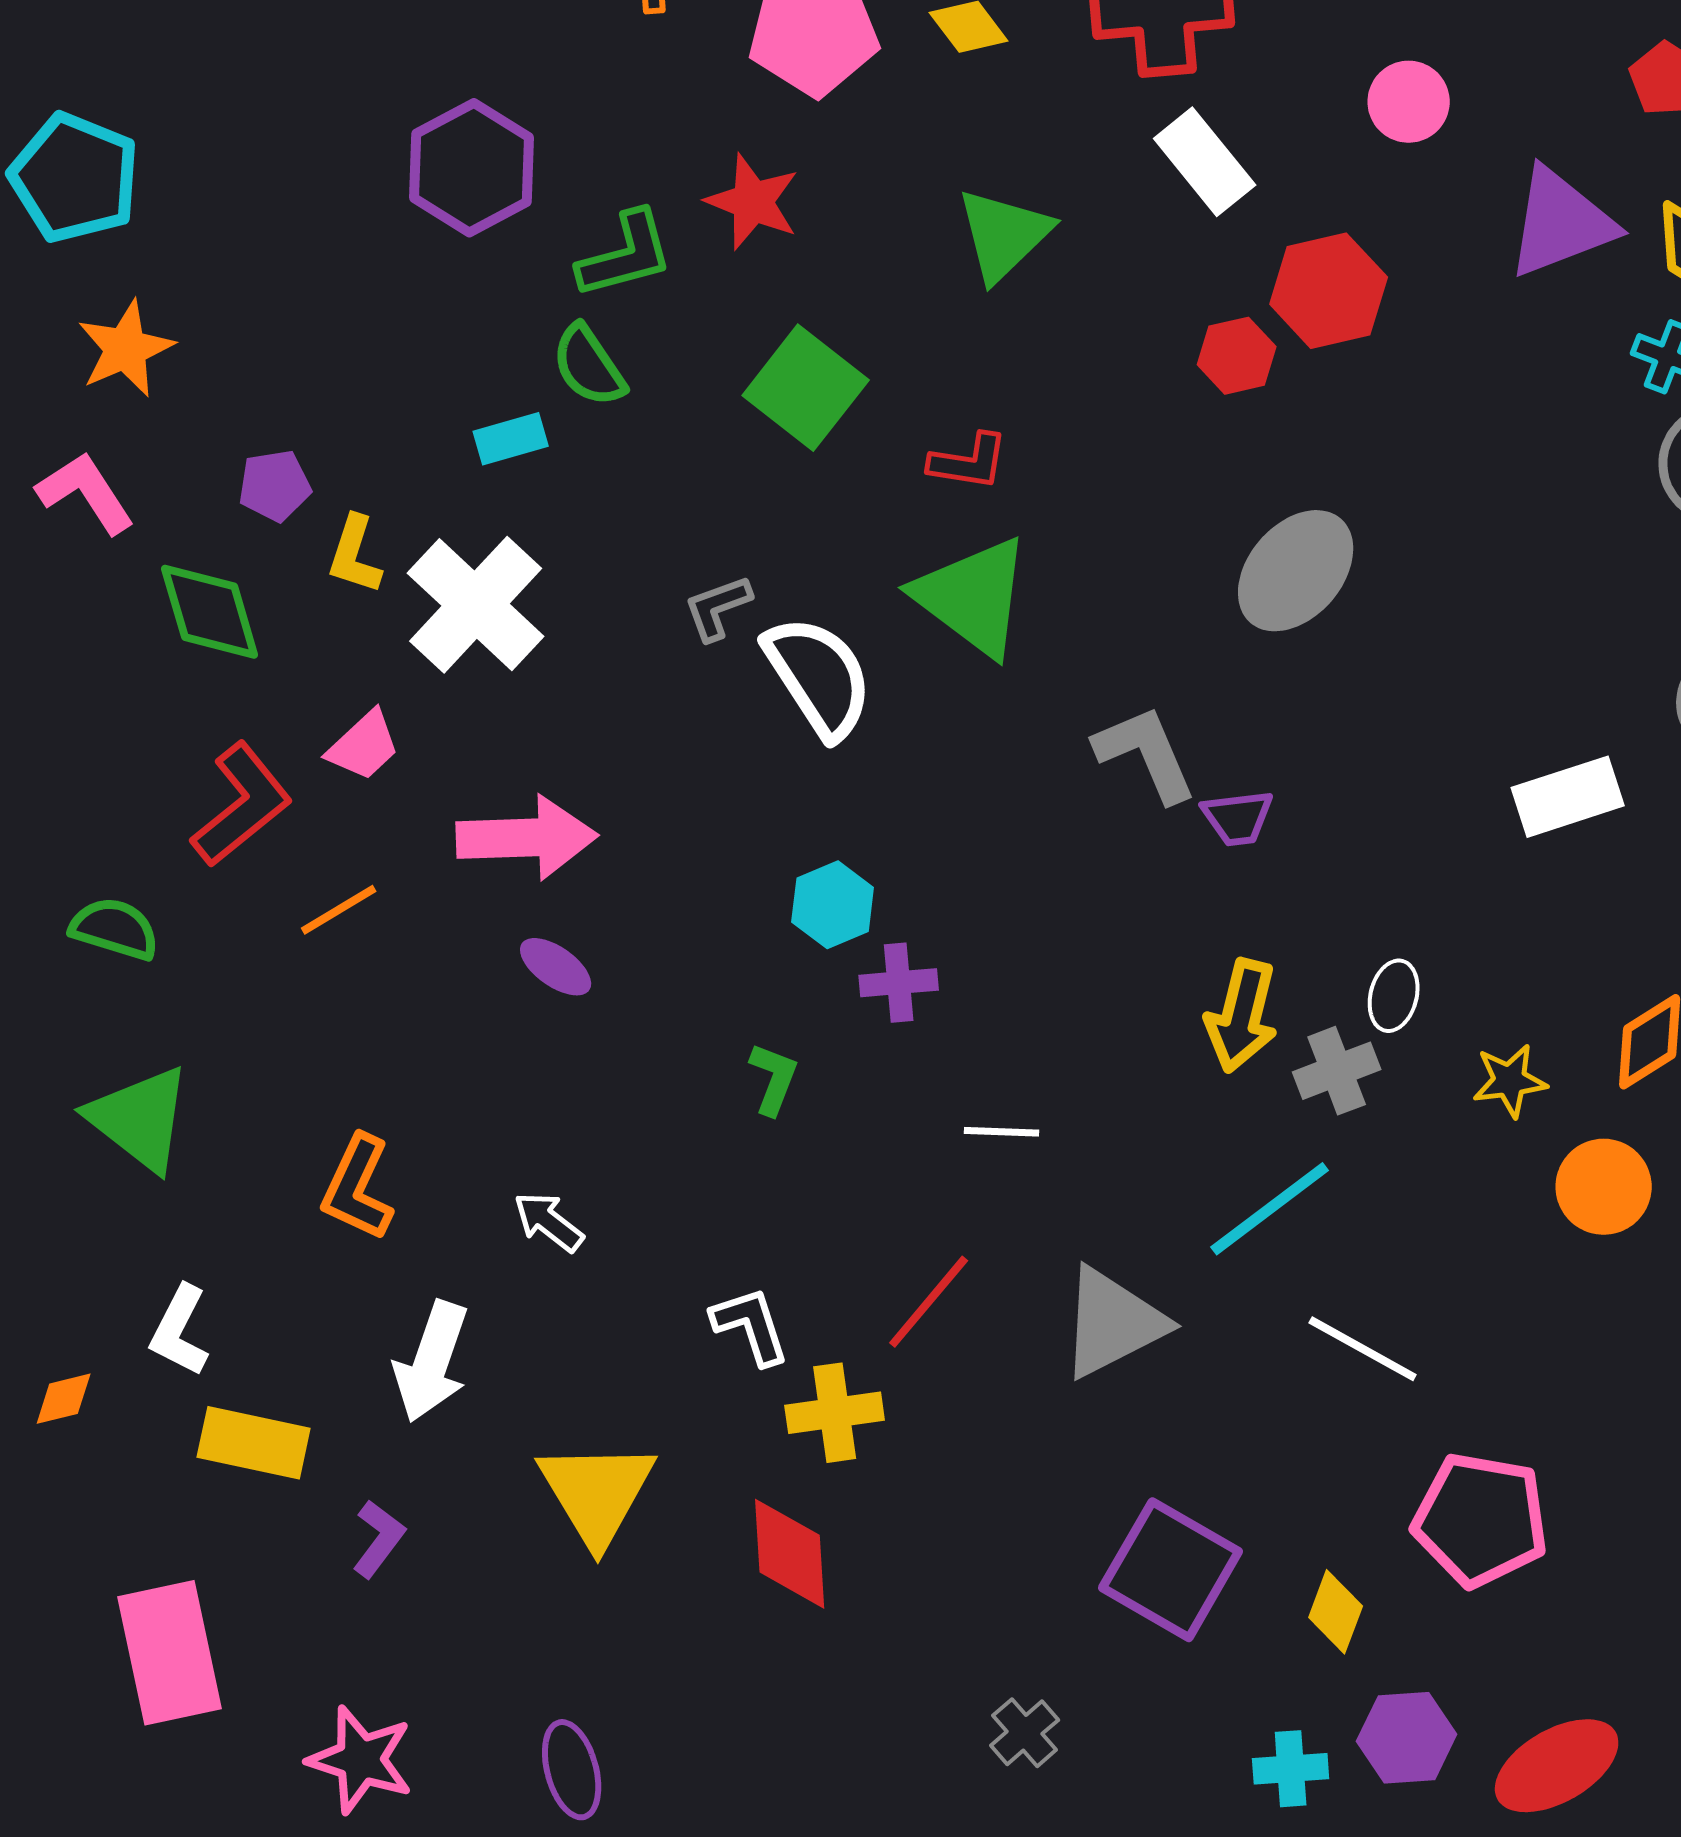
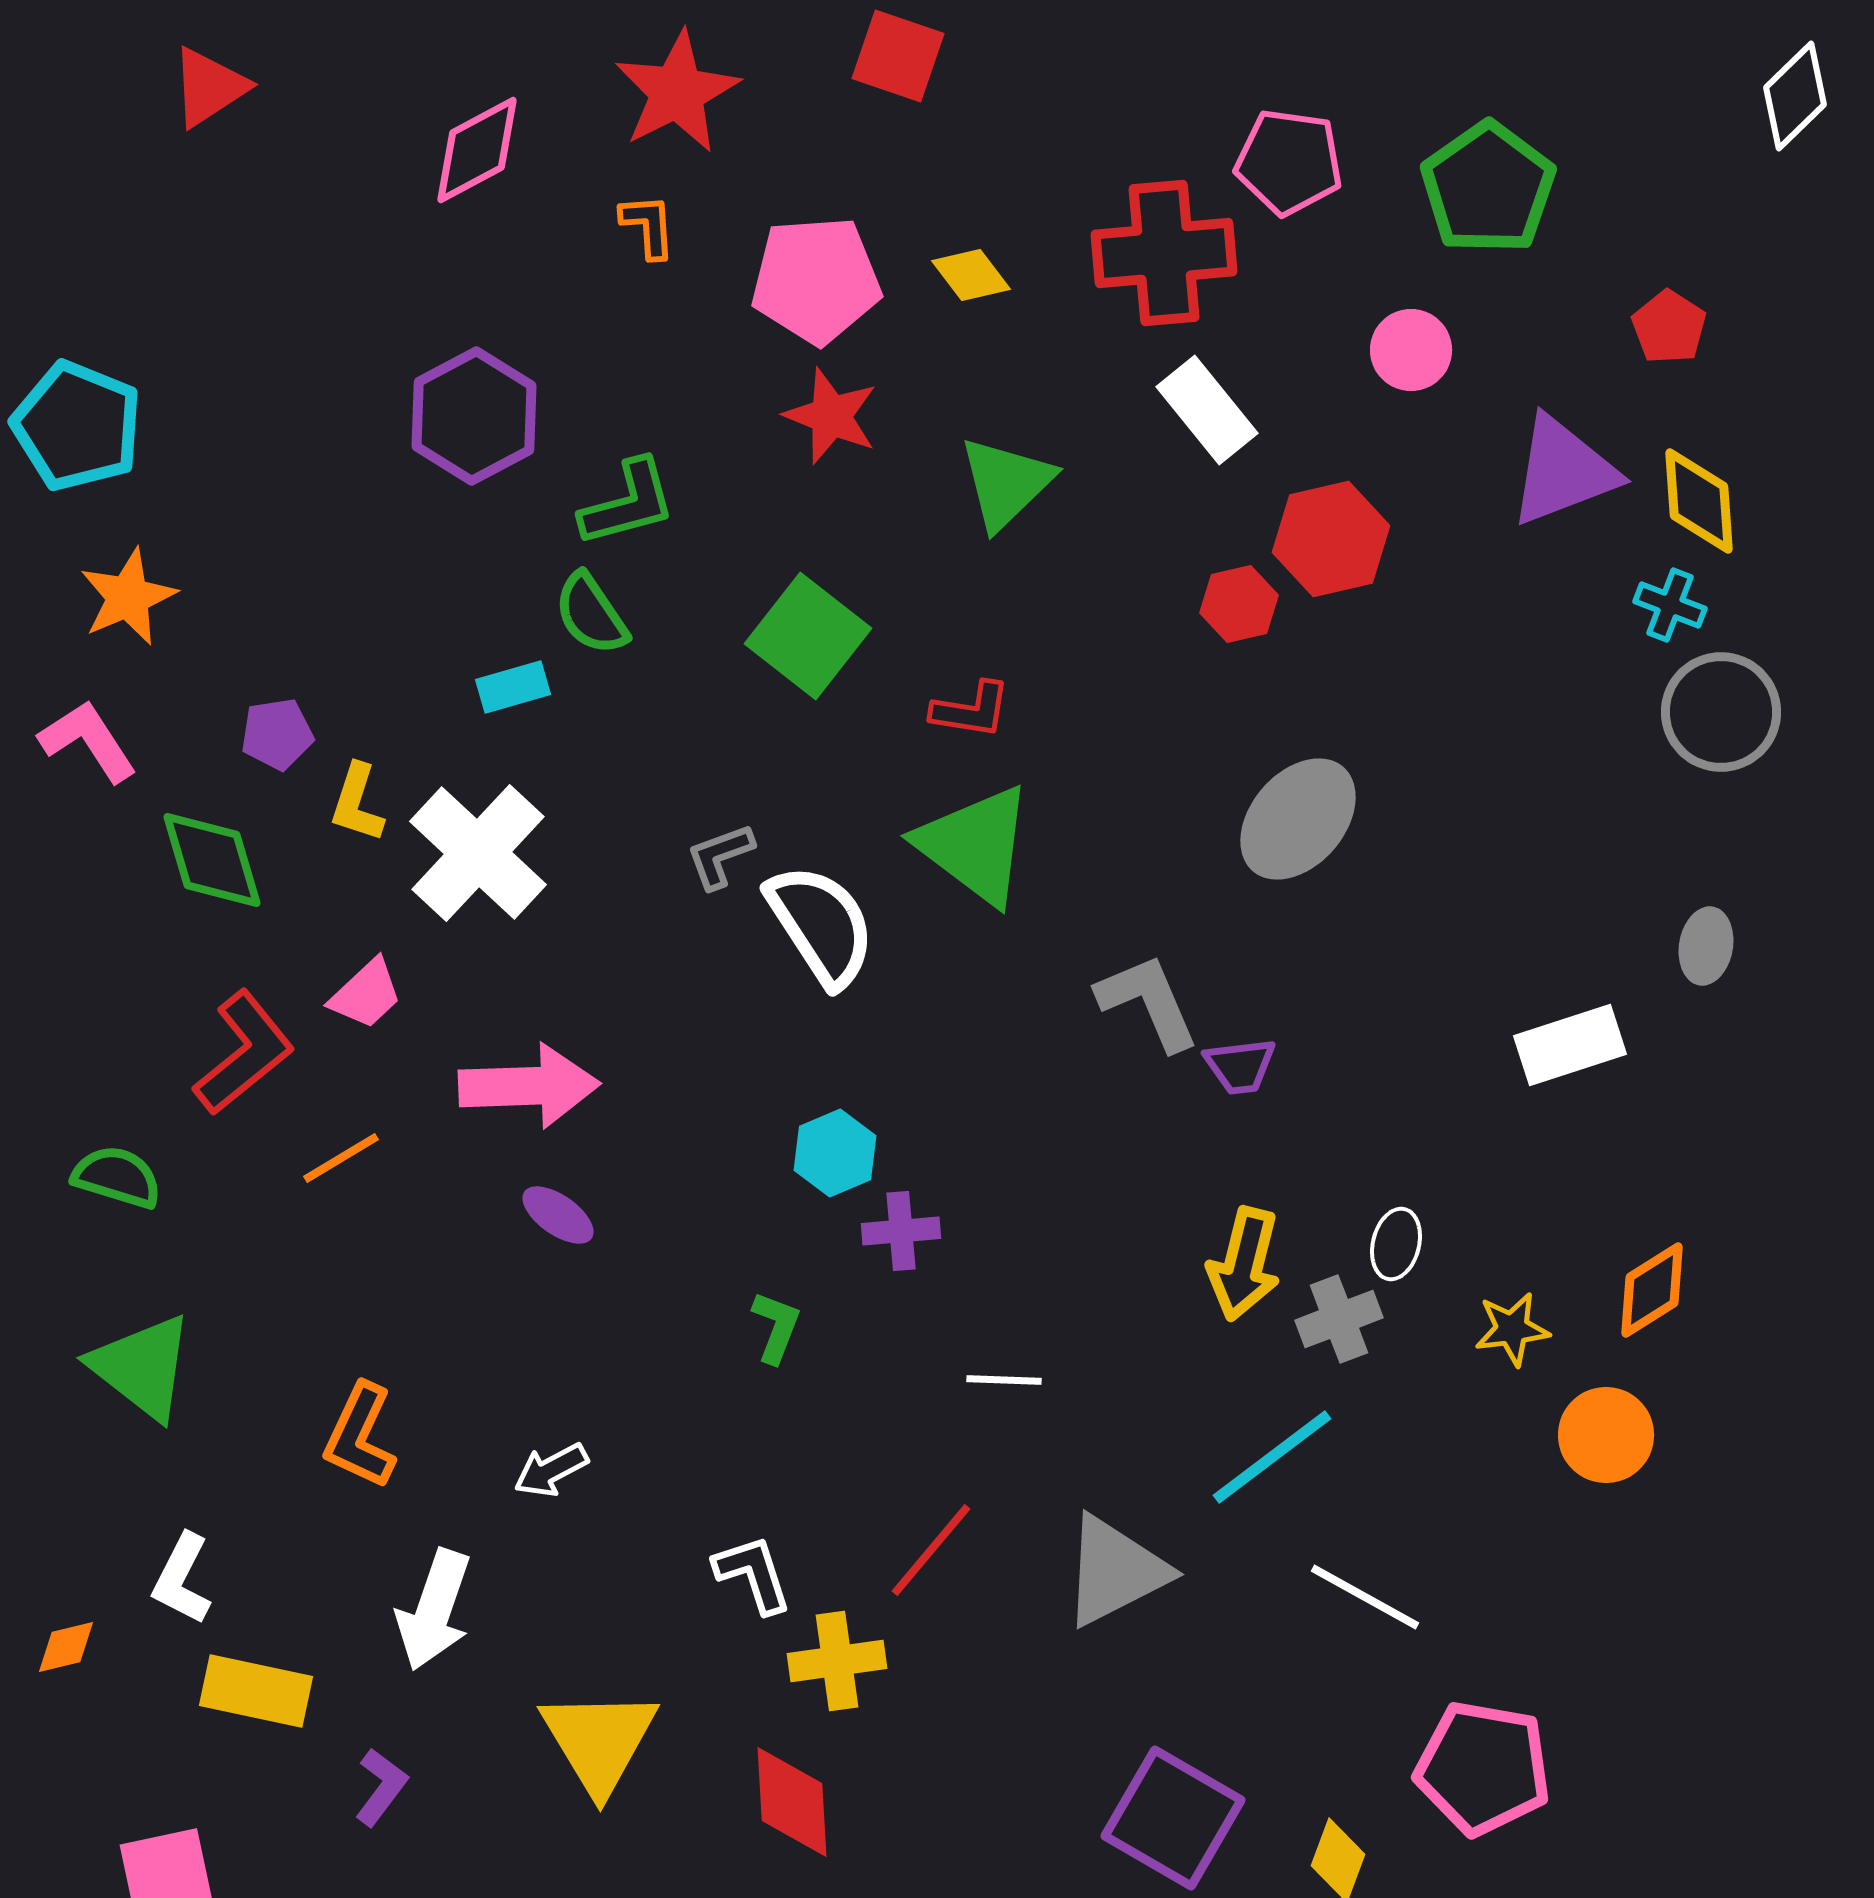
red star: (753, 202) -> (831, 416), moved
white arrow: (549, 1222) -> (551, 1470), turned -66

